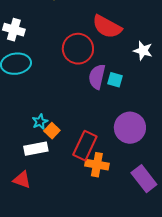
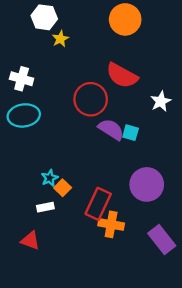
white star: (143, 51) -> (161, 101), turned 30
purple semicircle: (97, 77) -> (111, 129), turned 110
white rectangle: (36, 149) -> (45, 207), size x0.7

